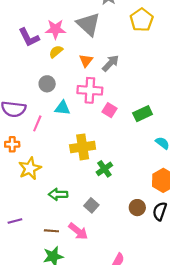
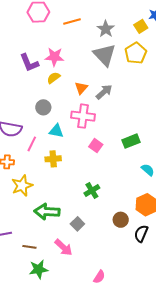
gray triangle: (88, 24) -> (105, 55), moved
pink square: (109, 110) -> (96, 146), moved
yellow cross: (83, 147) -> (53, 159), moved, size x0.7
green arrow: (58, 194) -> (47, 212), size x1.4
brown circle: (137, 208) -> (121, 220), moved
brown line: (51, 231) -> (29, 247), moved

